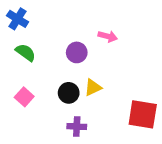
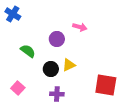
green semicircle: (26, 52) -> (28, 51), moved
pink square: (24, 97) -> (18, 88), moved

